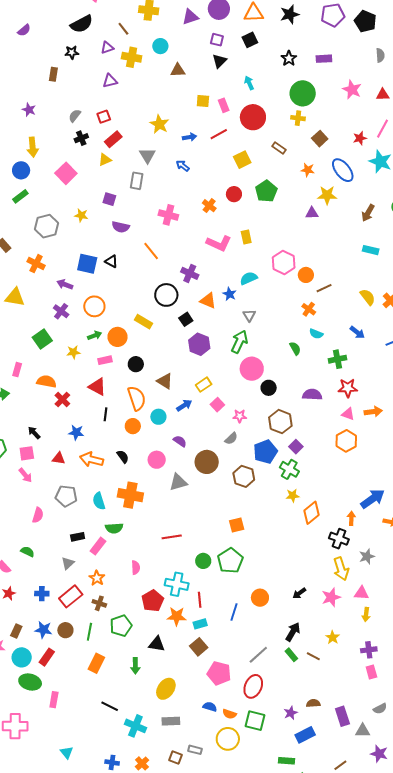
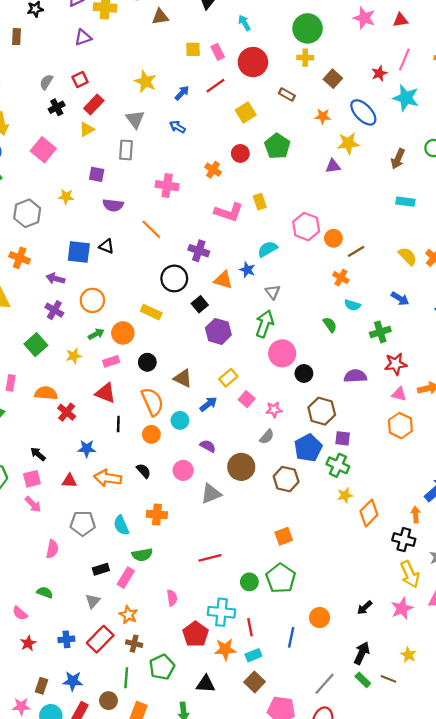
blue arrow: (190, 137) -> (182, 93), turned -32
purple square: (296, 447) -> (343, 438), turned -32
orange cross: (130, 495) -> (157, 515), size x0.7
brown circle: (65, 630) -> (108, 701), moved

